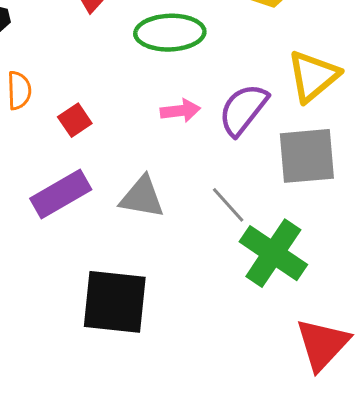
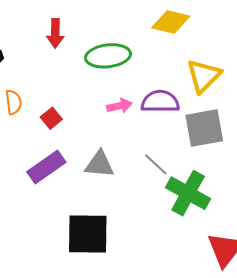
purple semicircle: (243, 110) -> (160, 102), turned 57

